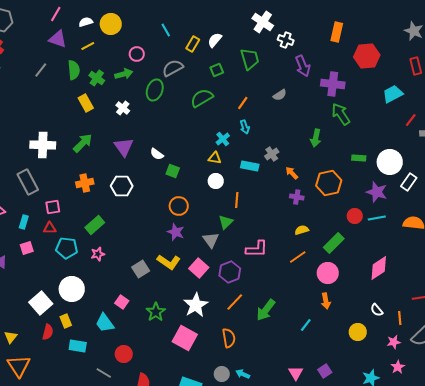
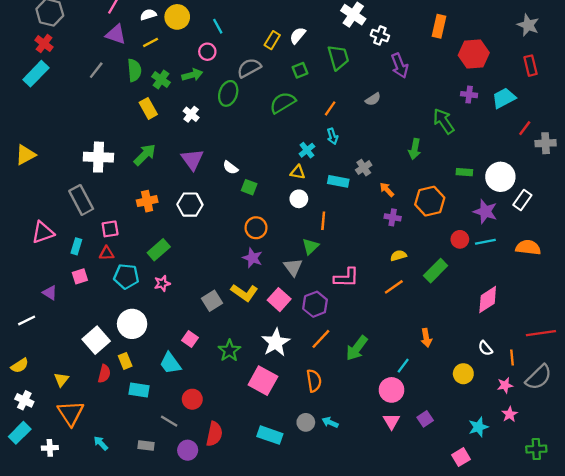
cyan line: (166, 30) -> (218, 26), moved
purple cross: (333, 84) -> (469, 95), moved, size x0.6
pink circle: (328, 273) -> (392, 390), moved

